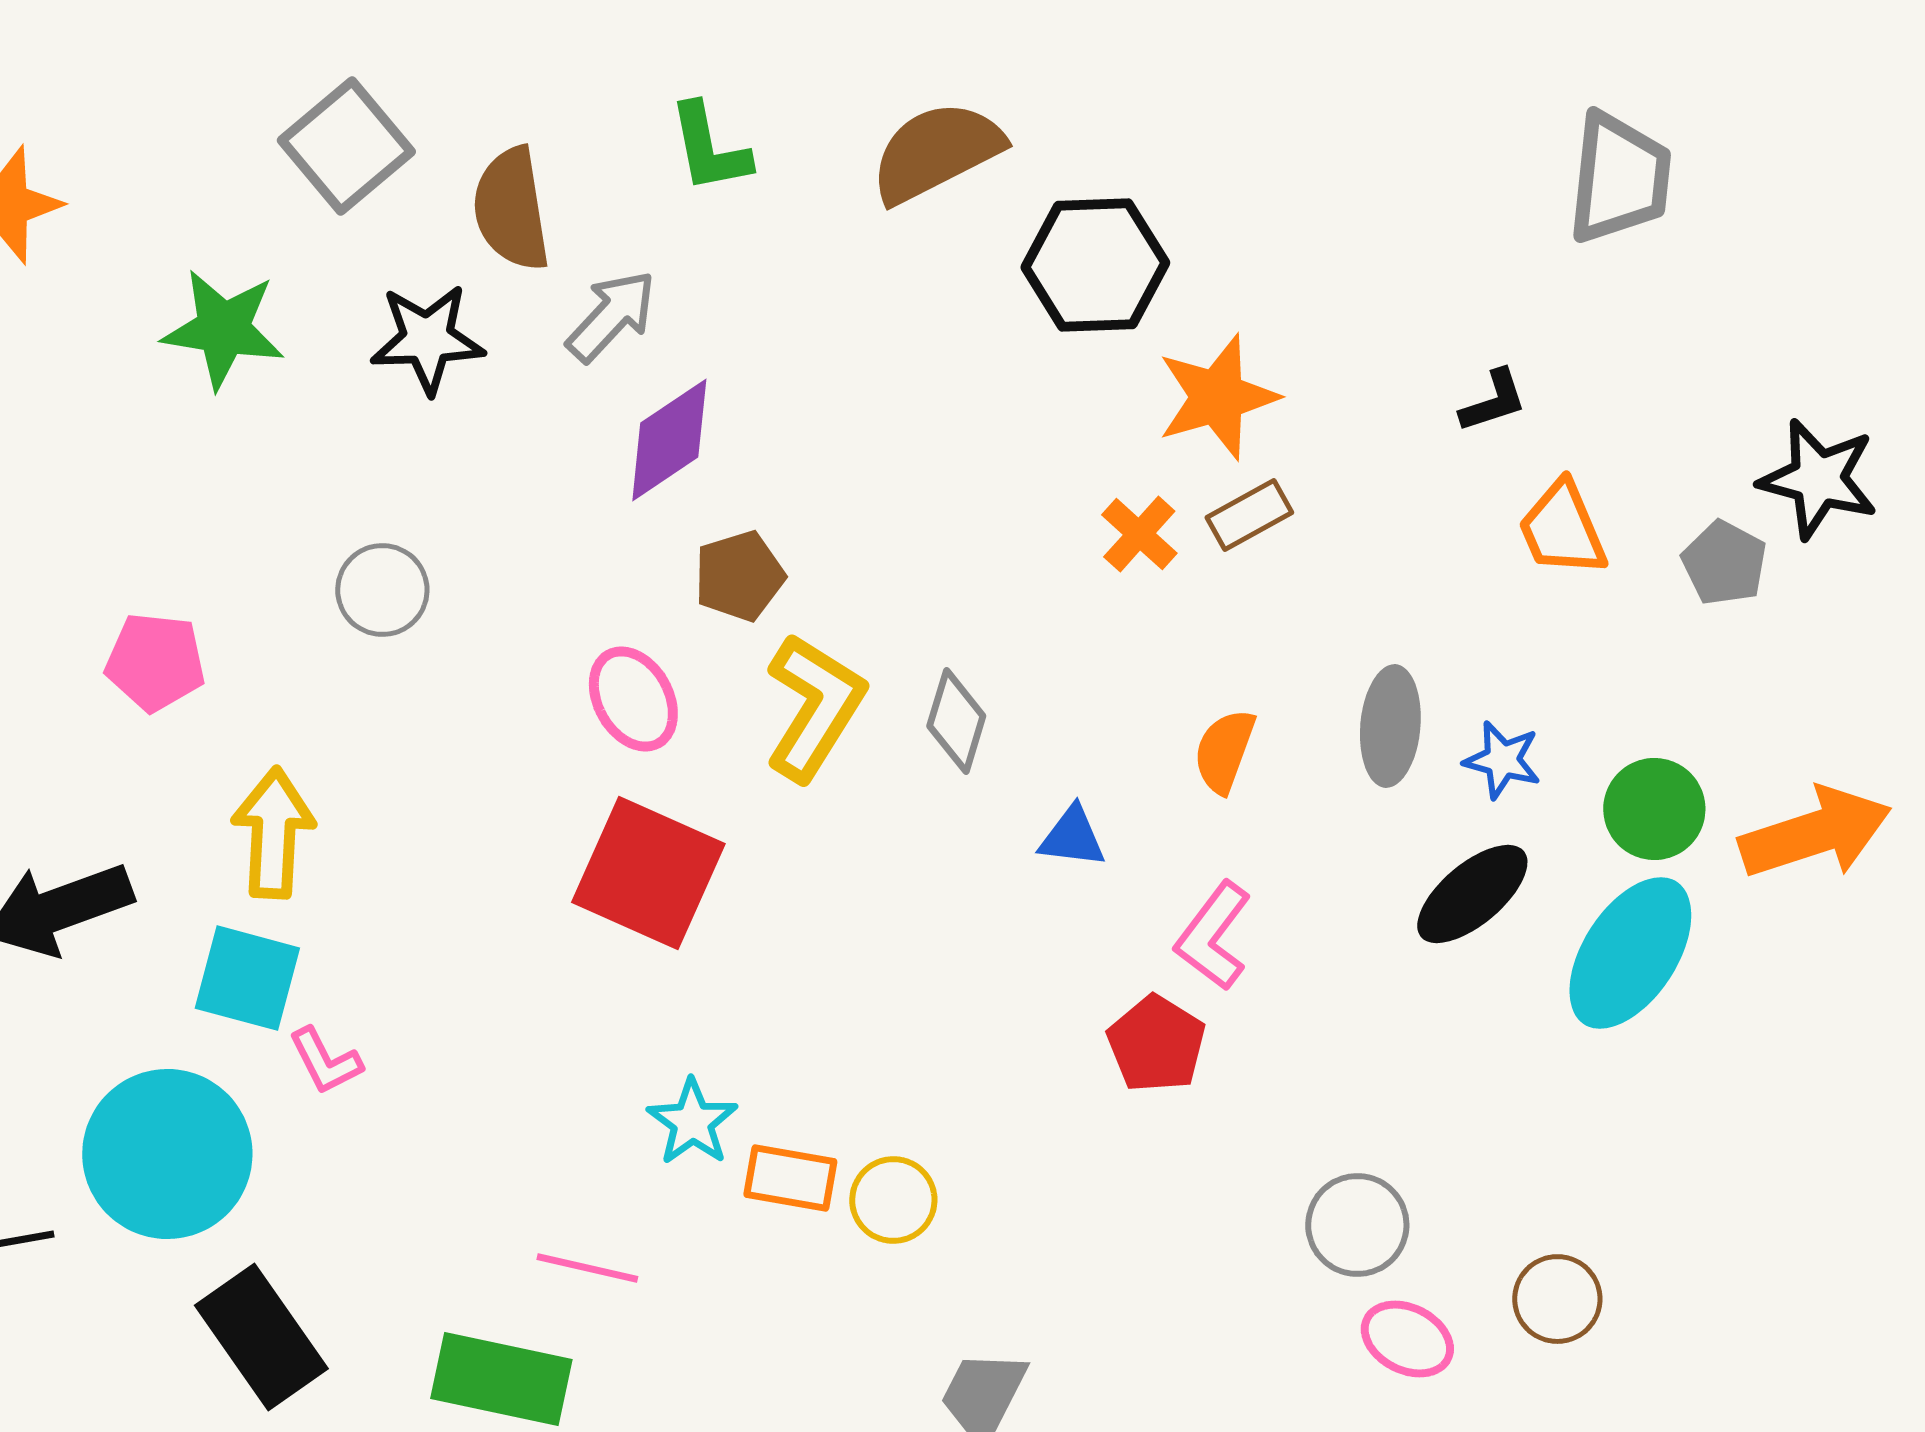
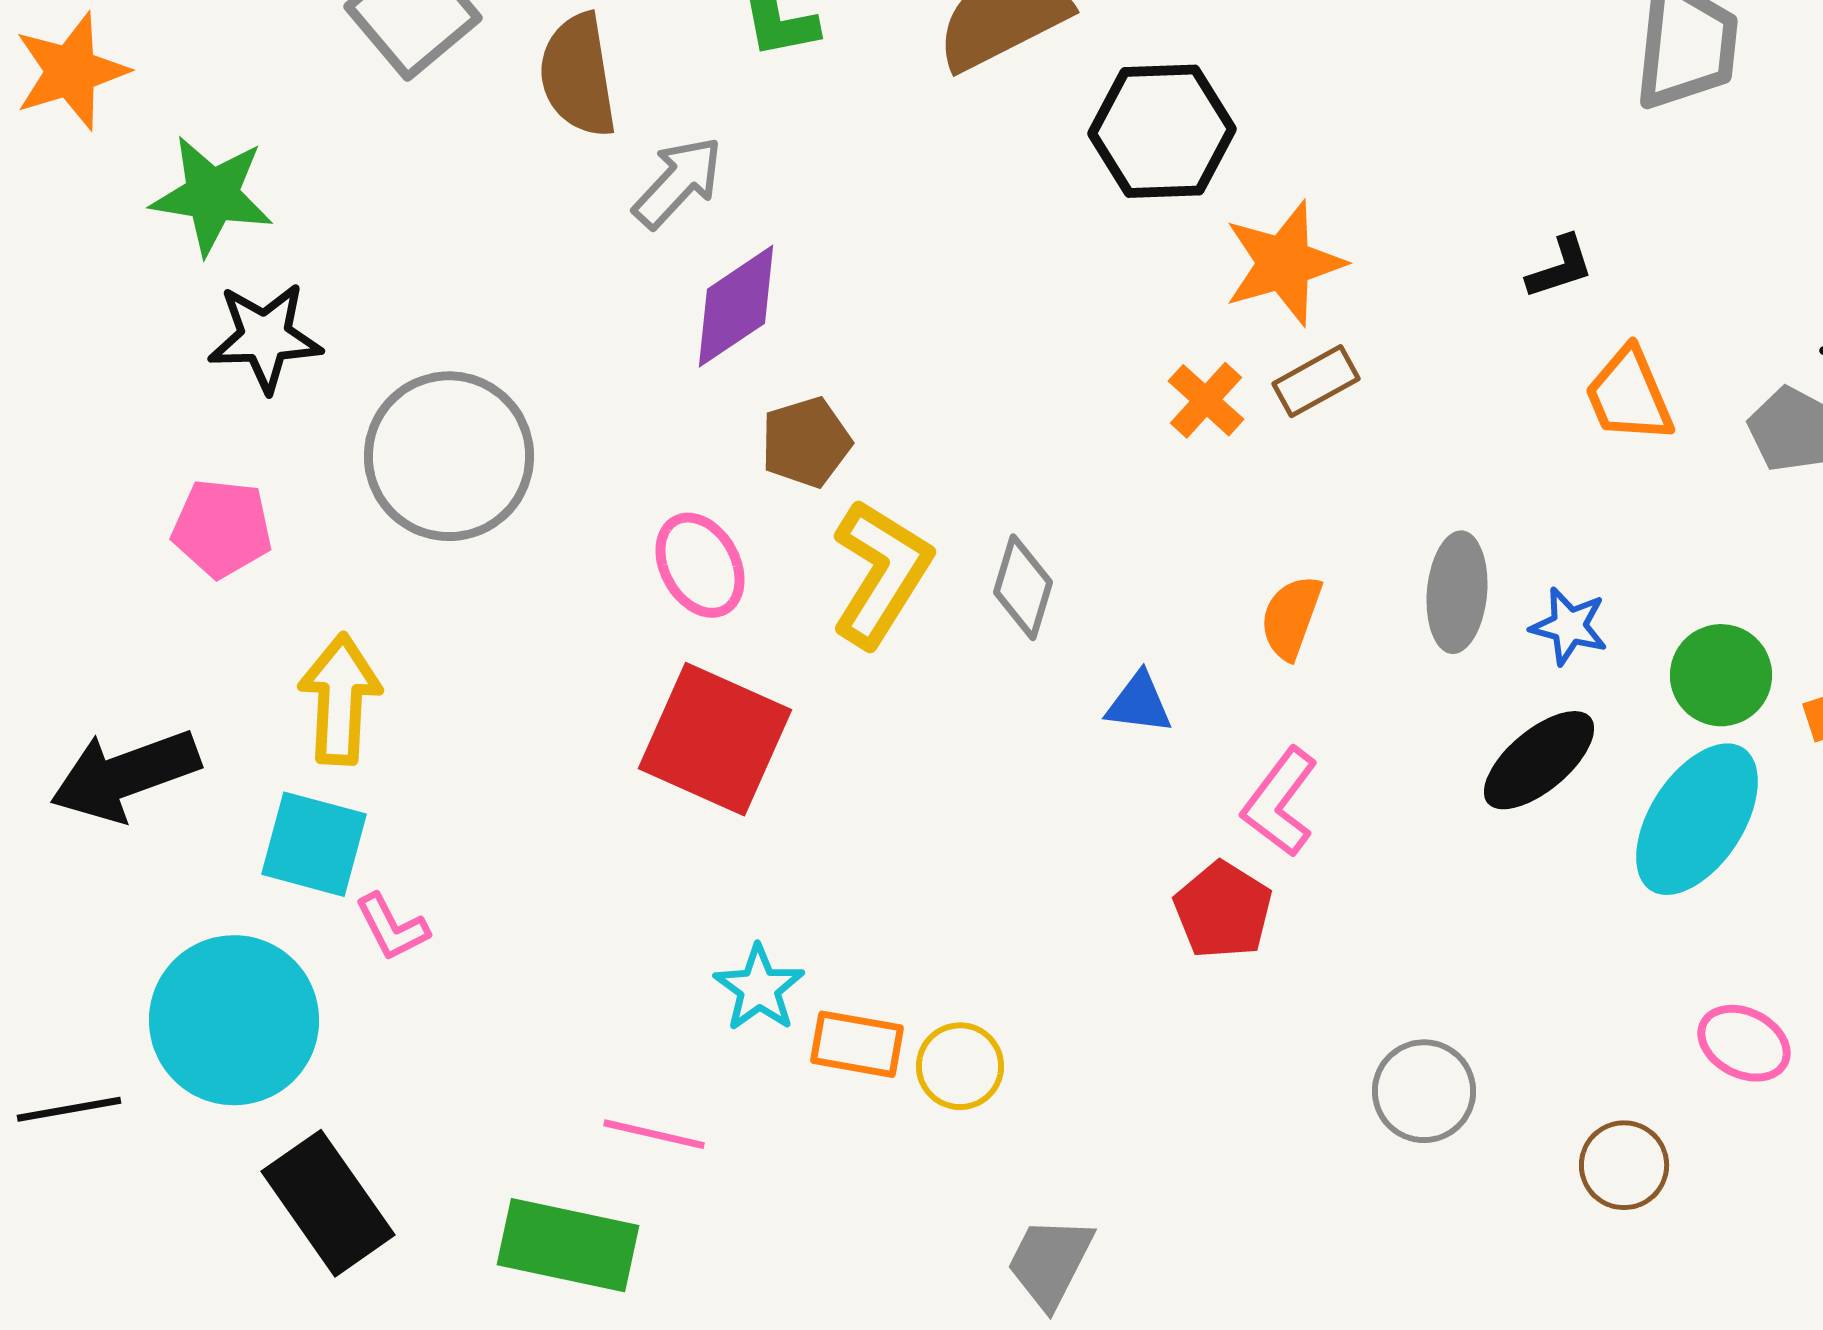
green star: (223, 329) -> (212, 195), moved
black star: (427, 339) -> (265, 337), moved
gray circle: (382, 590) -> (449, 456), size x1.8
pink ellipse: (1407, 1339) -> (1744, 1043), moved

